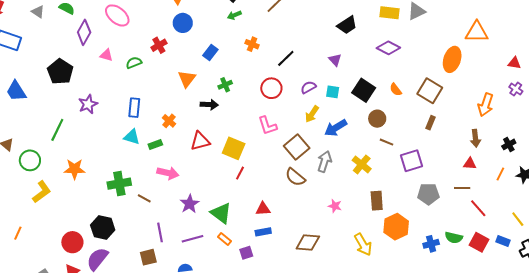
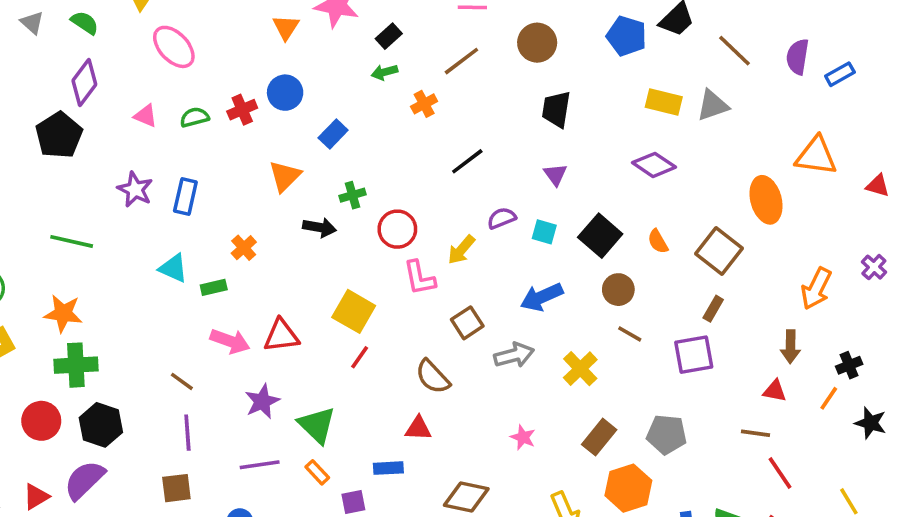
blue circle: (183, 23) -> (285, 93), moved
black trapezoid: (347, 25) -> (556, 109), moved, turned 125
purple diamond: (84, 32) -> (84, 83), moved
orange cross: (252, 44) -> (424, 104), moved, turned 32
orange ellipse: (452, 59) -> (766, 200), turned -40
green semicircle: (134, 63) -> (194, 117), moved
red triangle: (514, 63) -> (878, 186), moved
red circle: (271, 88) -> (397, 229), moved
purple star: (88, 104) -> (135, 189), moved, turned -30
blue rectangle: (134, 108) -> (185, 197), moved
yellow arrow: (312, 114) -> (461, 250), moved
green line: (57, 130) -> (72, 241), moved, turned 70
red triangle: (200, 141) -> (281, 336), moved
brown square: (297, 147) -> (467, 323), size x0.7
gray arrow: (324, 161) -> (514, 355), turned 50
purple square: (412, 161) -> (694, 355), moved
orange line: (500, 174) -> (829, 398), moved
brown semicircle: (295, 177) -> (433, 377), moved
green cross: (119, 184) -> (76, 365), moved
gray pentagon: (428, 194) -> (667, 434), moved
brown rectangle: (377, 201) -> (599, 437), turned 36
red triangle: (263, 209) -> (418, 428), moved
purple line: (160, 232) -> (187, 433), moved
red circle: (72, 242) -> (41, 421), moved

